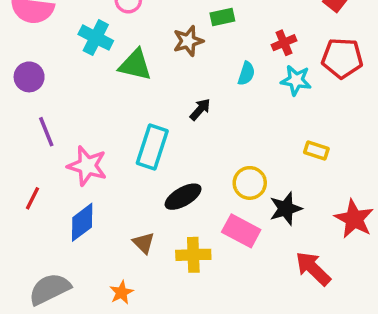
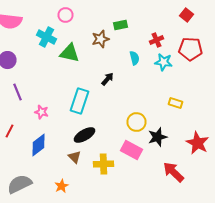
cyan semicircle: (246, 73) -> (134, 58), turned -32
pink star: (87, 166) -> (42, 112), size x0.6
black ellipse: (183, 197) -> (84, 135), moved

